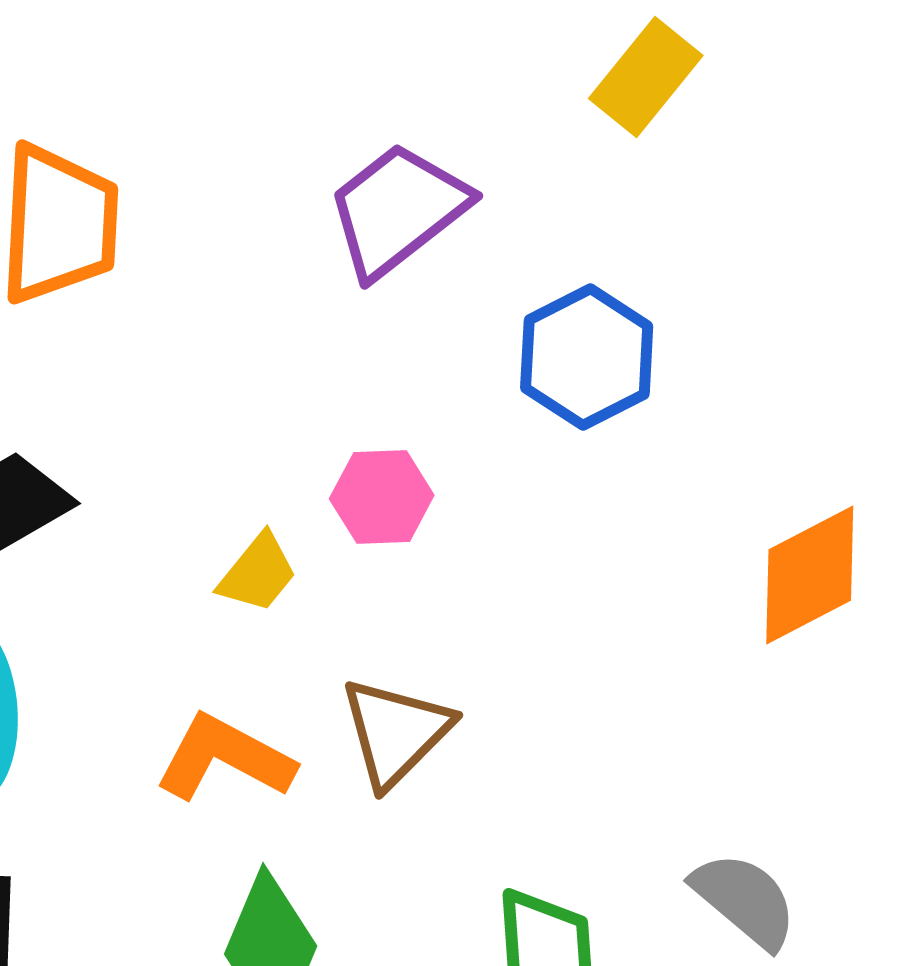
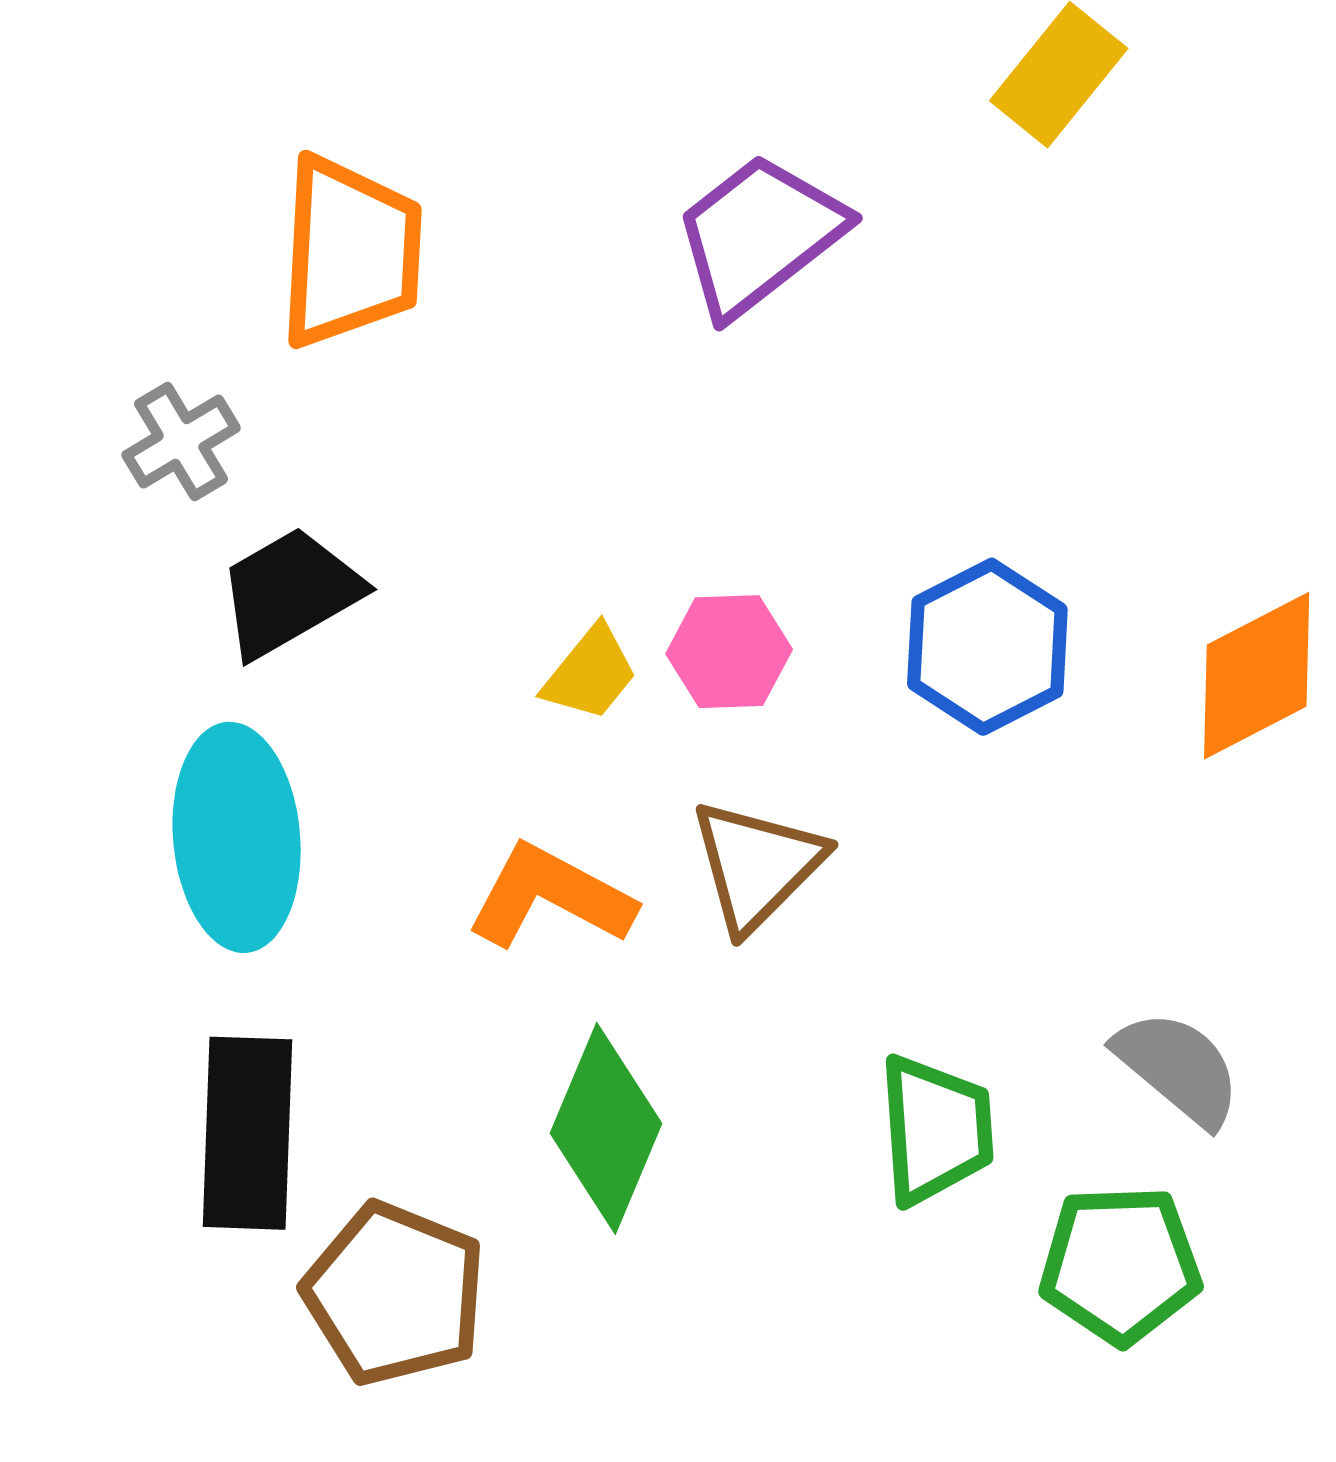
blue hexagon: (587, 357) -> (987, 647), moved
pink hexagon: (382, 497) -> (729, 652), moved

